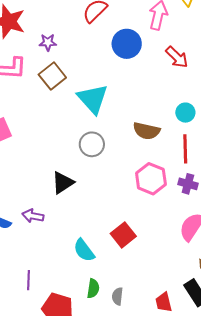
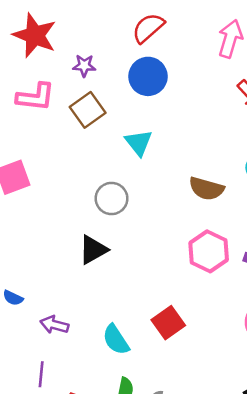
blue circle: (127, 44) -> (148, 76), moved
cyan triangle: (93, 99) -> (139, 143), size x0.7
gray circle: (92, 144) -> (112, 198), moved
purple arrow: (33, 216) -> (54, 325), moved

